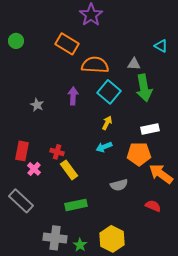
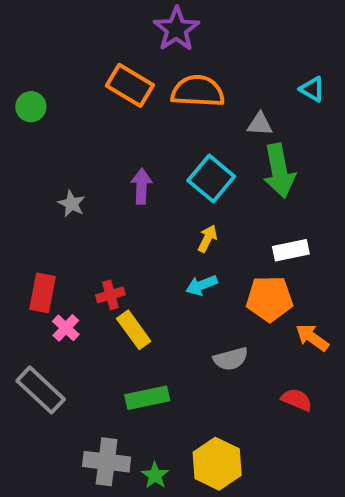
green circle: (16, 41) -> (31, 107), moved
orange semicircle: (95, 65) -> (198, 91), moved
red cross: (57, 152) -> (110, 295), turned -32
orange arrow: (161, 174) -> (312, 338), size x0.7

